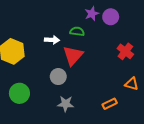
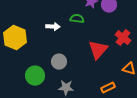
red triangle: (73, 56) -> (98, 50), moved
green circle: (19, 93) -> (35, 76), moved

